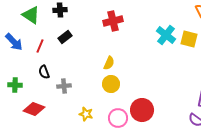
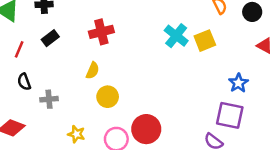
red cross: (113, 21) -> (101, 32), moved
yellow square: (189, 39) -> (205, 41), turned -36
yellow semicircle: (109, 63) -> (93, 71), moved

